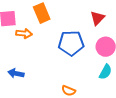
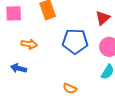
orange arrow: (24, 33) -> (29, 44), moved

